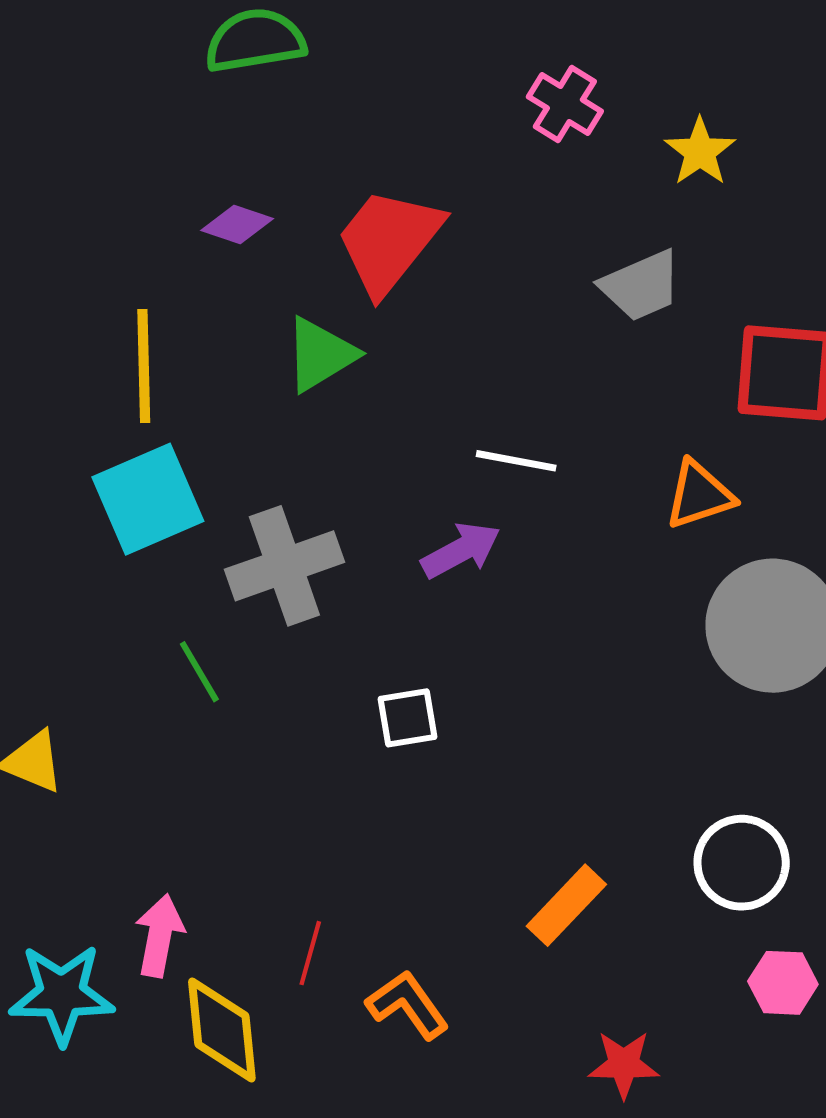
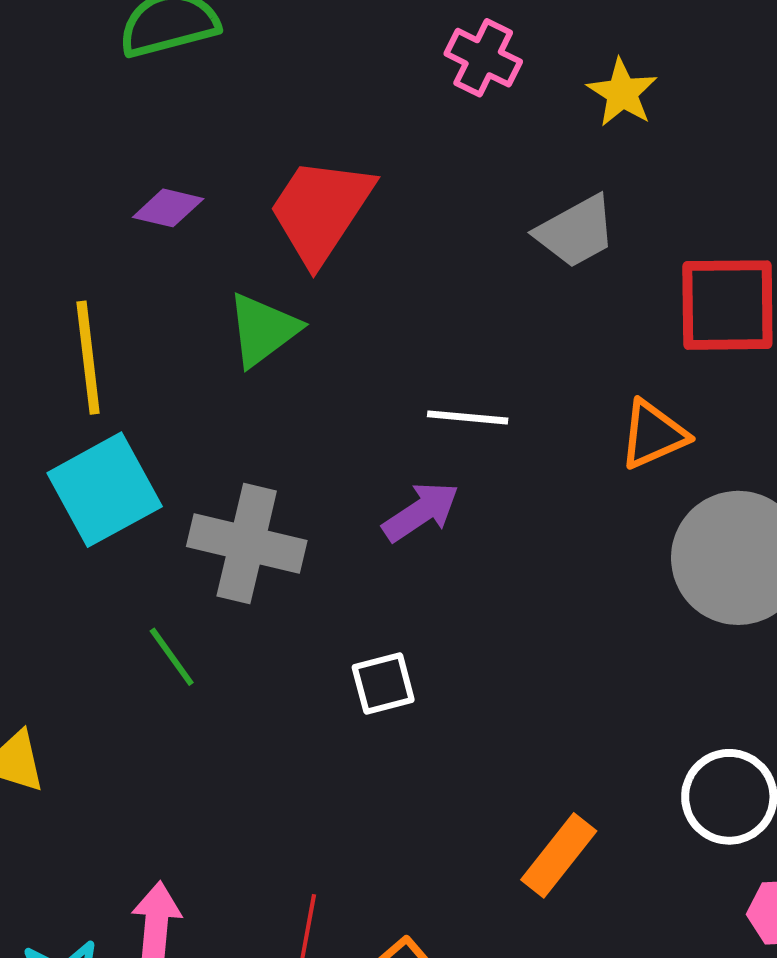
gray cross: (284, 566) -> (247, 544), turned 38

